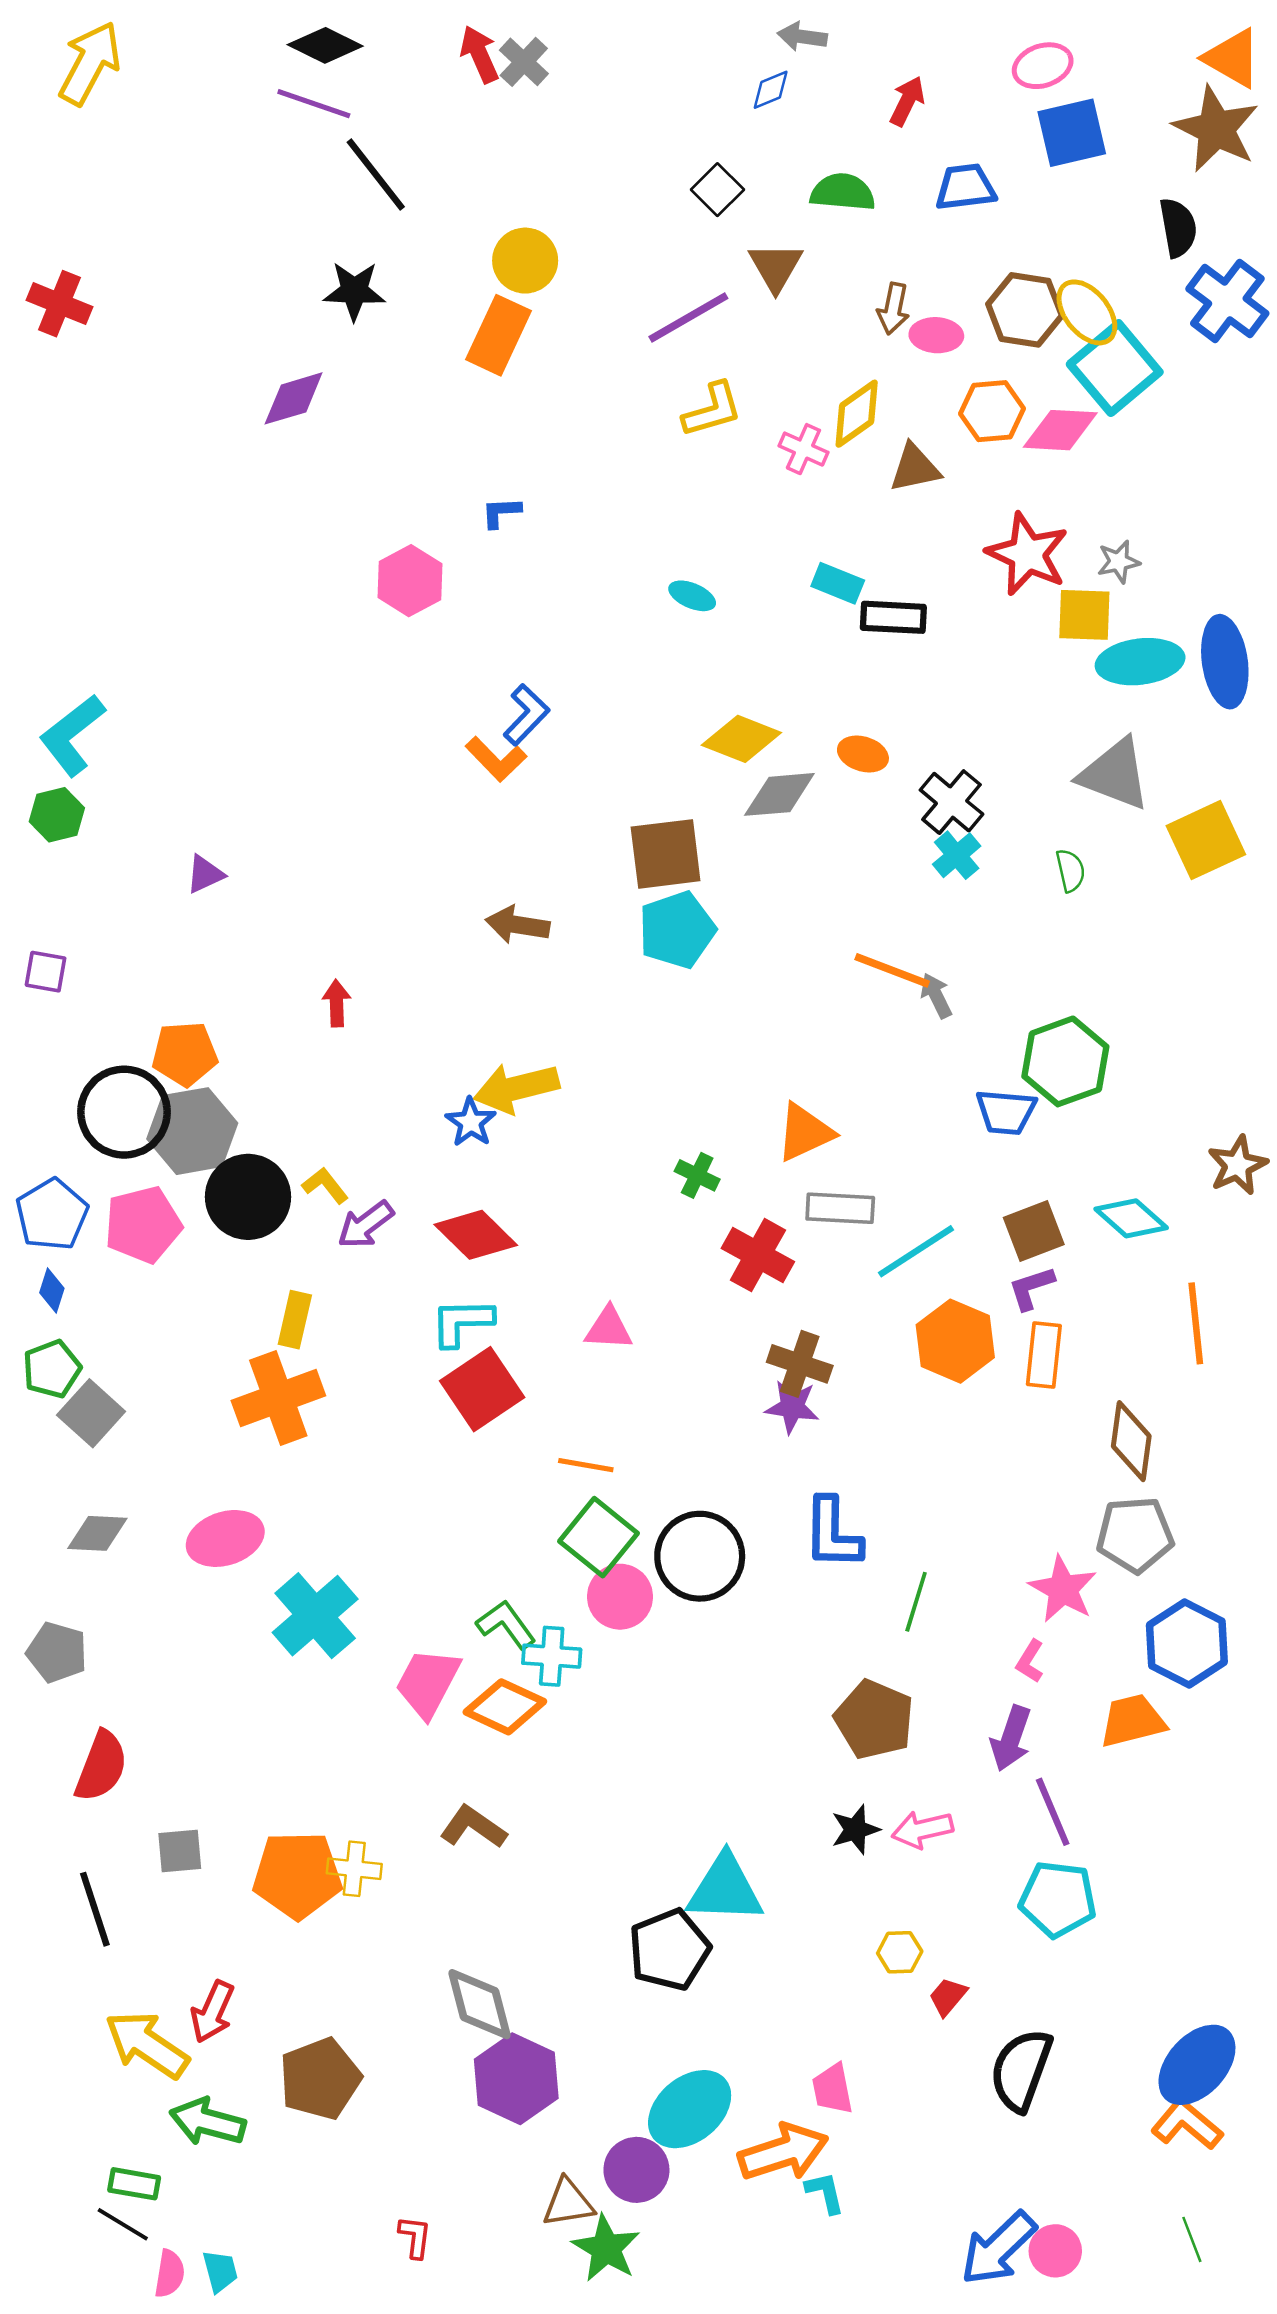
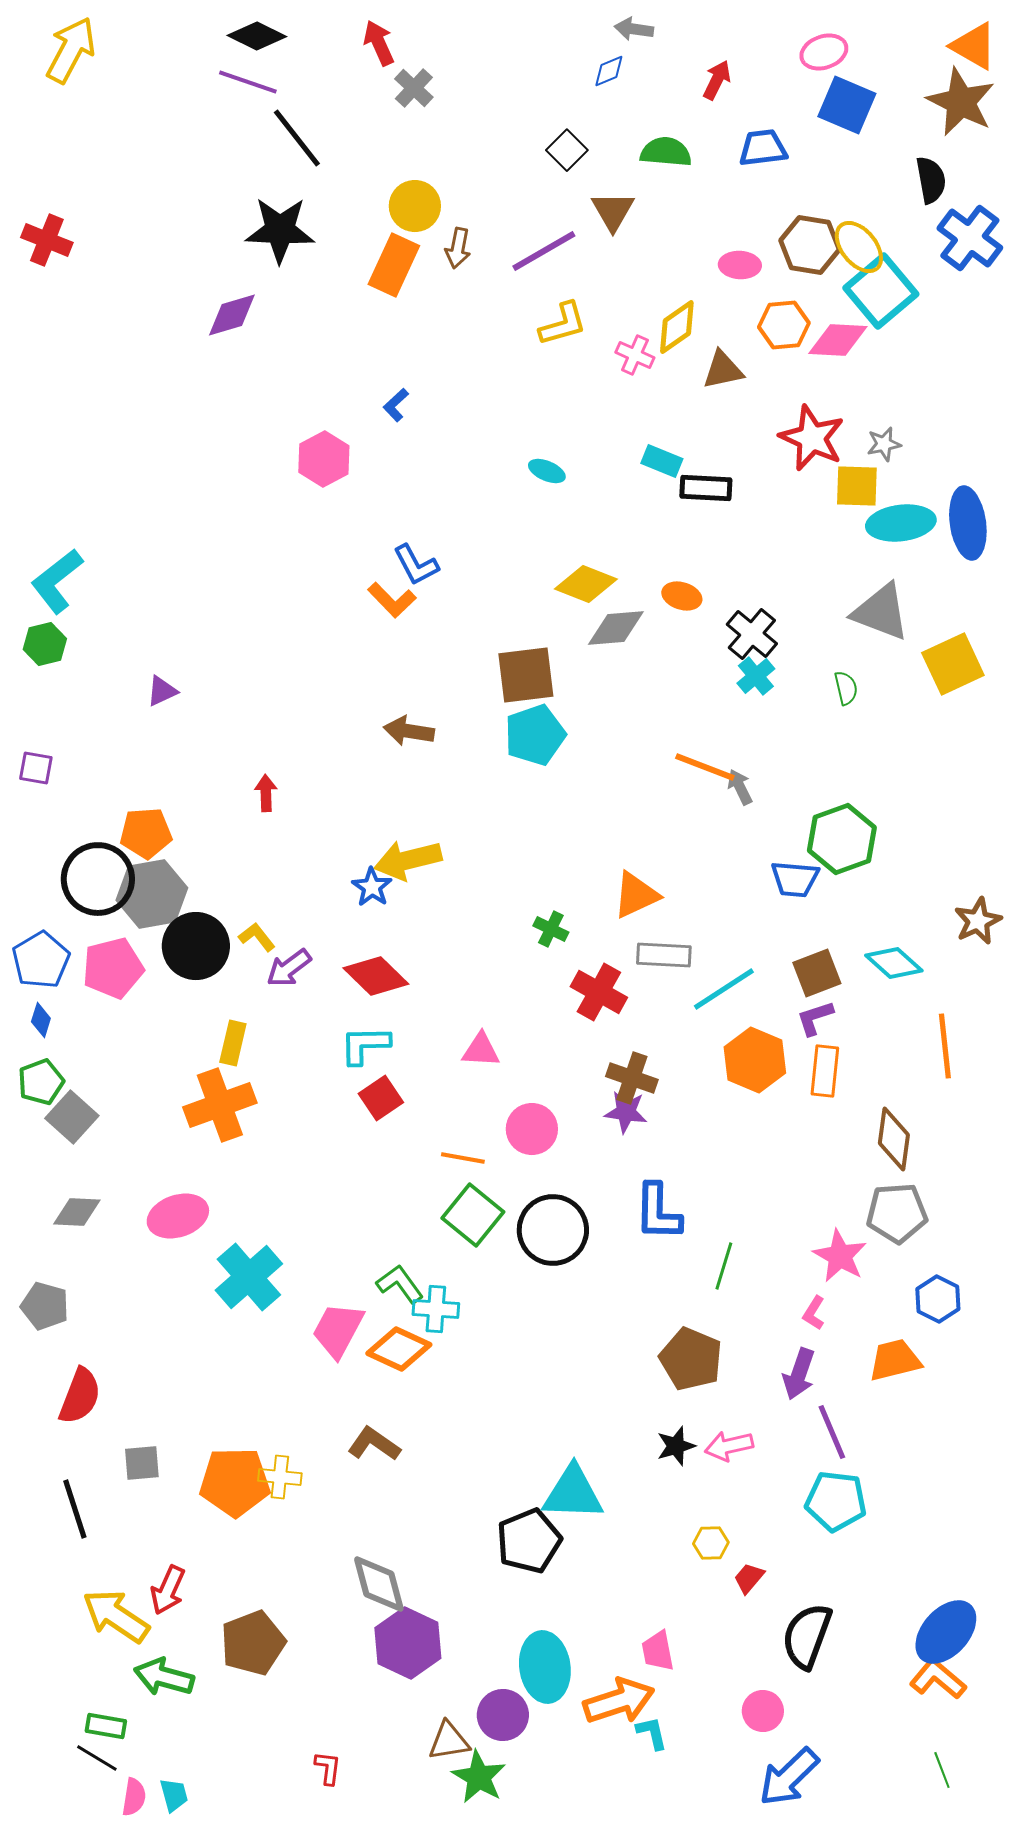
gray cross: (524, 62) -> (414, 88), moved
blue square: (1072, 133) -> (847, 105), turned 36
black star: (354, 291) -> (280, 230), size x1.4
brown arrow: (893, 309) -> (458, 248), moved
blue L-shape: (501, 512) -> (396, 405), turned -40
blue L-shape: (526, 715) -> (416, 565), turned 108
red square: (482, 1389) -> (381, 1098), size x0.7
pink circle: (620, 1597) -> (532, 1129), moved
blue hexagon: (1187, 1644) -> (938, 1299), size x0.7
cyan ellipse: (690, 2109) -> (545, 1667), turned -58
pink circle: (1055, 2251) -> (763, 1711), moved

